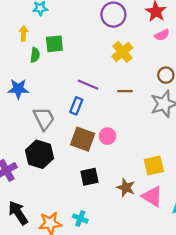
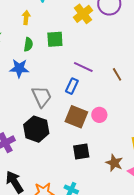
green square: (54, 44) -> (55, 39), moved
yellow cross: (122, 52) -> (83, 14), moved
green semicircle: (35, 55) -> (28, 44), moved
brown line: (125, 91) -> (117, 74), turned 56

